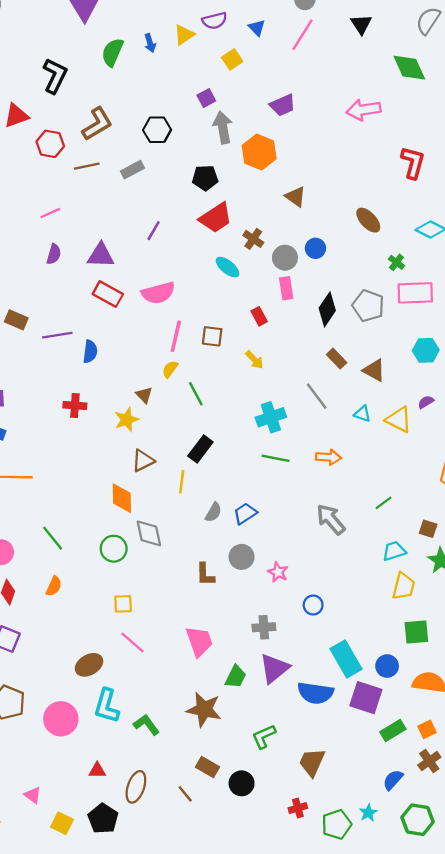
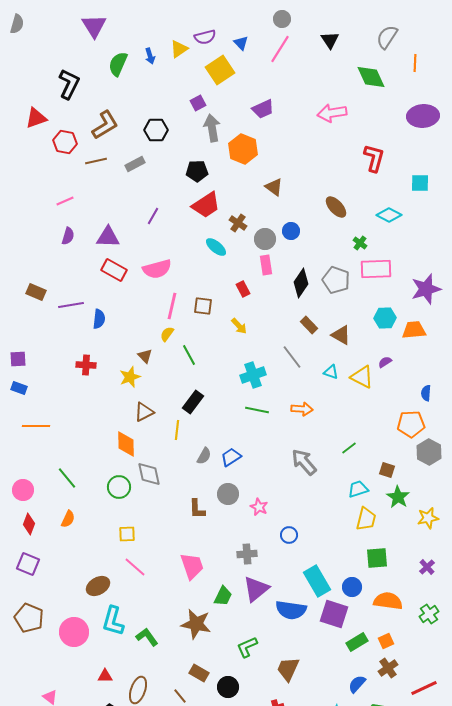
yellow square: (232, 59) -> (220, 70), size x1.6

